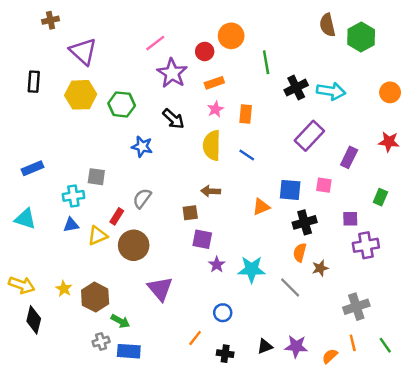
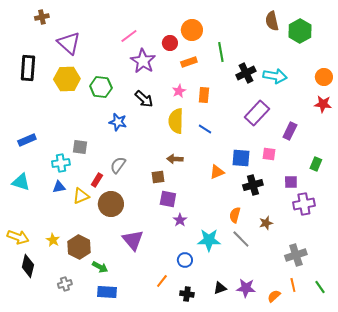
black rectangle: (34, 82) -> (28, 68), size x1.4
orange rectangle: (214, 83) -> (189, 62), moved
red star: (389, 142) -> (323, 104), moved
orange semicircle: (300, 253) -> (235, 215), moved
cyan star: (252, 269) -> (209, 240), moved
gray cross: (101, 342) -> (65, 284), moved

